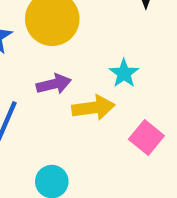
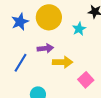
cyan star: (124, 73) -> (79, 29), moved

